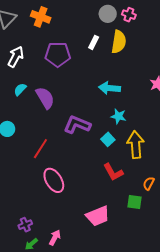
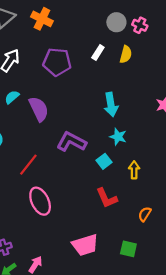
yellow semicircle: (119, 42) -> (126, 54), size x0.7
cyan arrow: (109, 88) -> (111, 105), turned -110
yellow arrow: (136, 145) -> (134, 170), size x0.6
green square: (135, 202) -> (128, 249), moved

